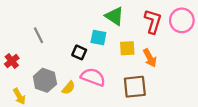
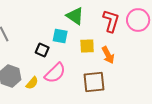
pink semicircle: (93, 77) -> (55, 73), turned 115

